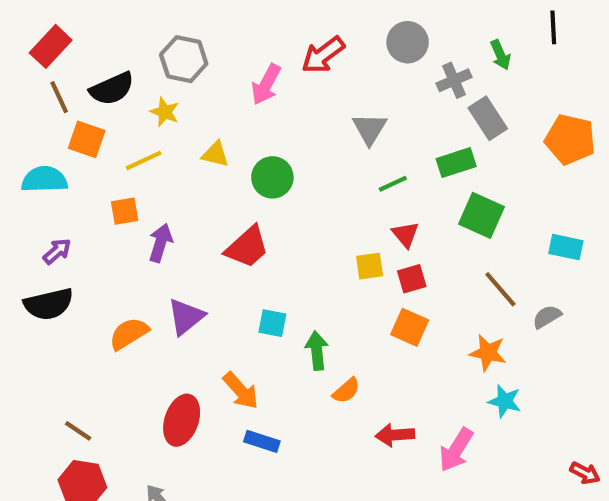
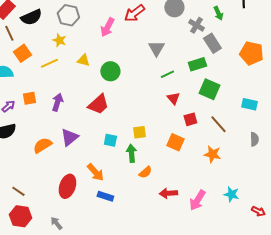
gray cross: (454, 80) -> (196, 25), turned -35
black semicircle: (112, 89) -> (31, 17), moved
orange square: (87, 139) -> (22, 53), turned 36
orange square: (125, 211) -> (29, 98), moved
yellow square: (370, 266) -> (139, 132), moved
red square: (412, 279) -> (190, 119), moved
gray semicircle: (547, 317) -> (254, 139), moved, turned 120
cyan star: (505, 401) -> (231, 194), moved

